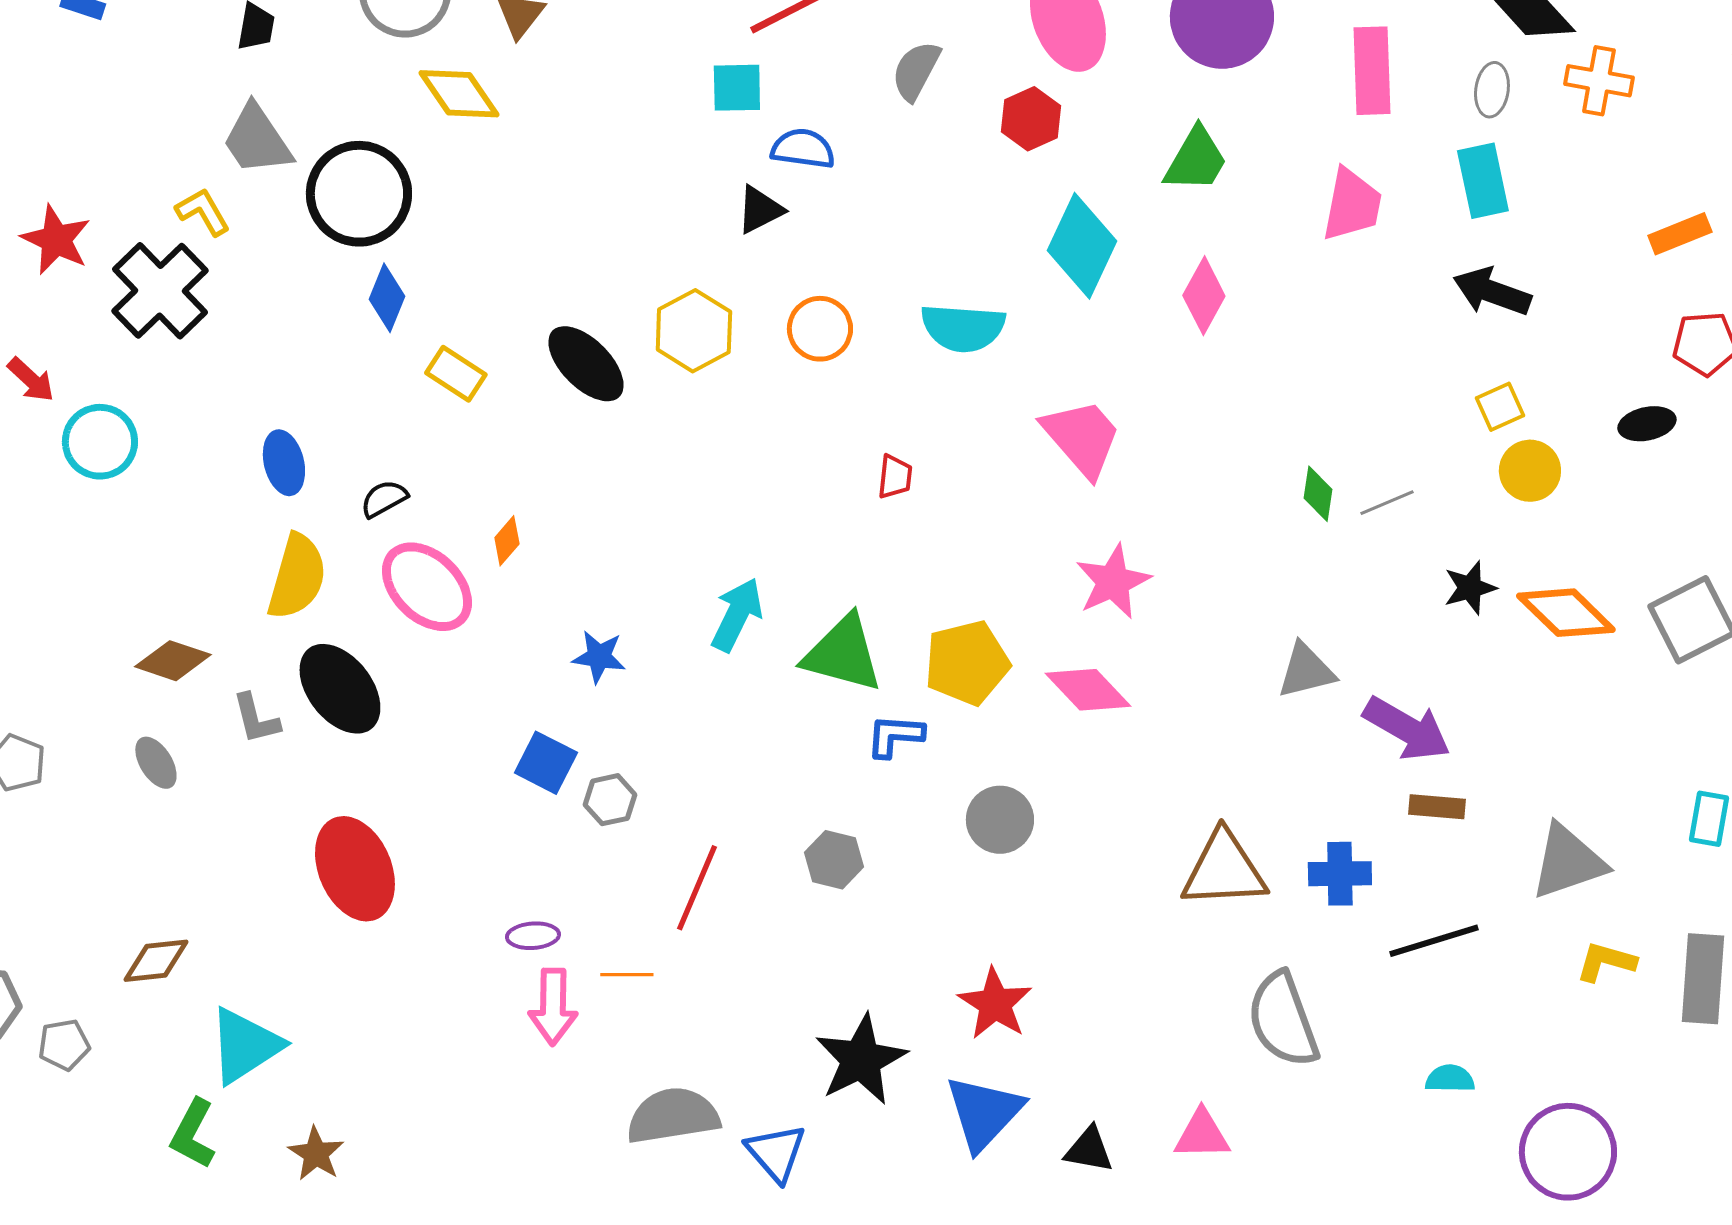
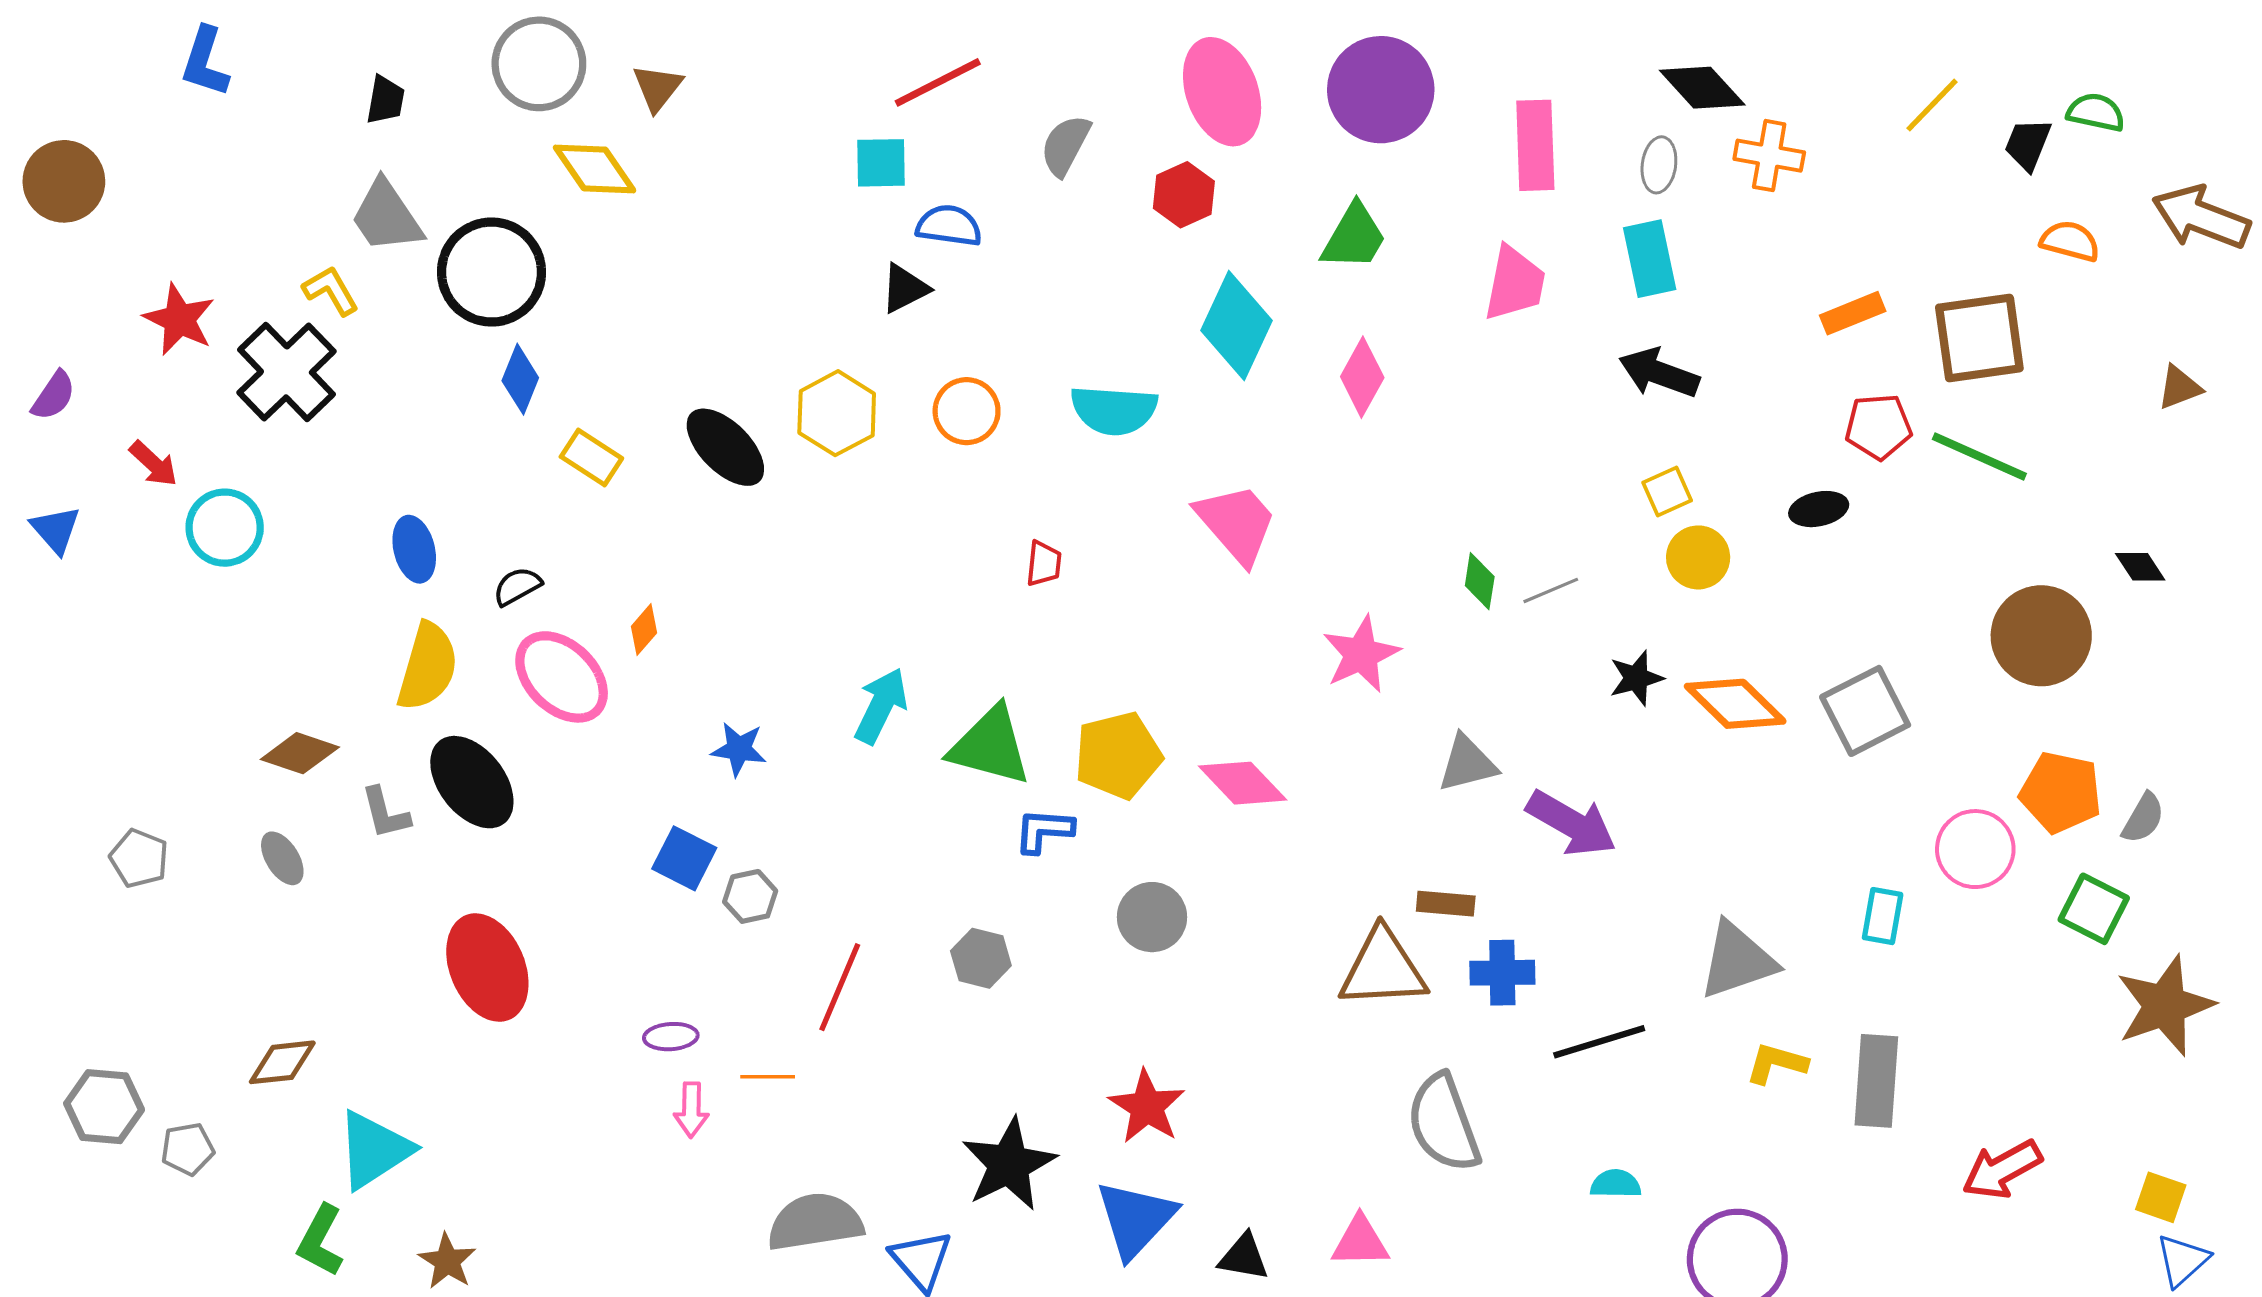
pink star: (1113, 582) -> (1361, 654), moved
brown rectangle: (1437, 807) -> (1446, 904), moved
pink arrow: (553, 1007) -> (691, 1110), size x0.7

